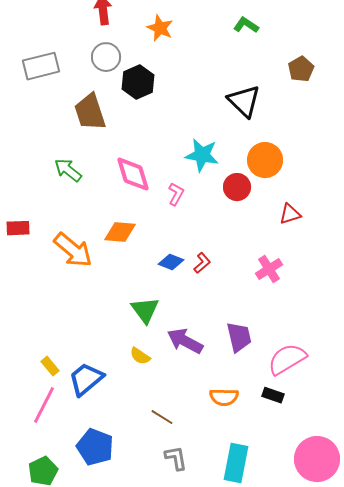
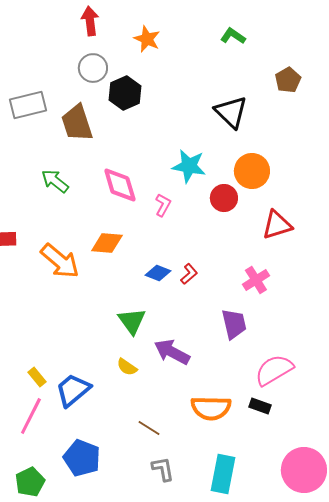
gray rectangle: (41, 66) -> (28, 105), moved
red triangle: (290, 214) -> (277, 225), size x1.4
purple trapezoid: (239, 337) -> (234, 324), moved
orange semicircle: (224, 397) -> (211, 408), size x1.4

